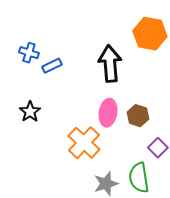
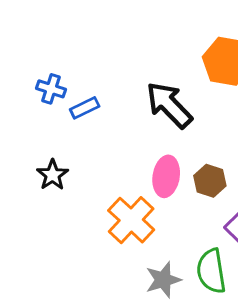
black arrow: (110, 64) -> (169, 105), turned -39

